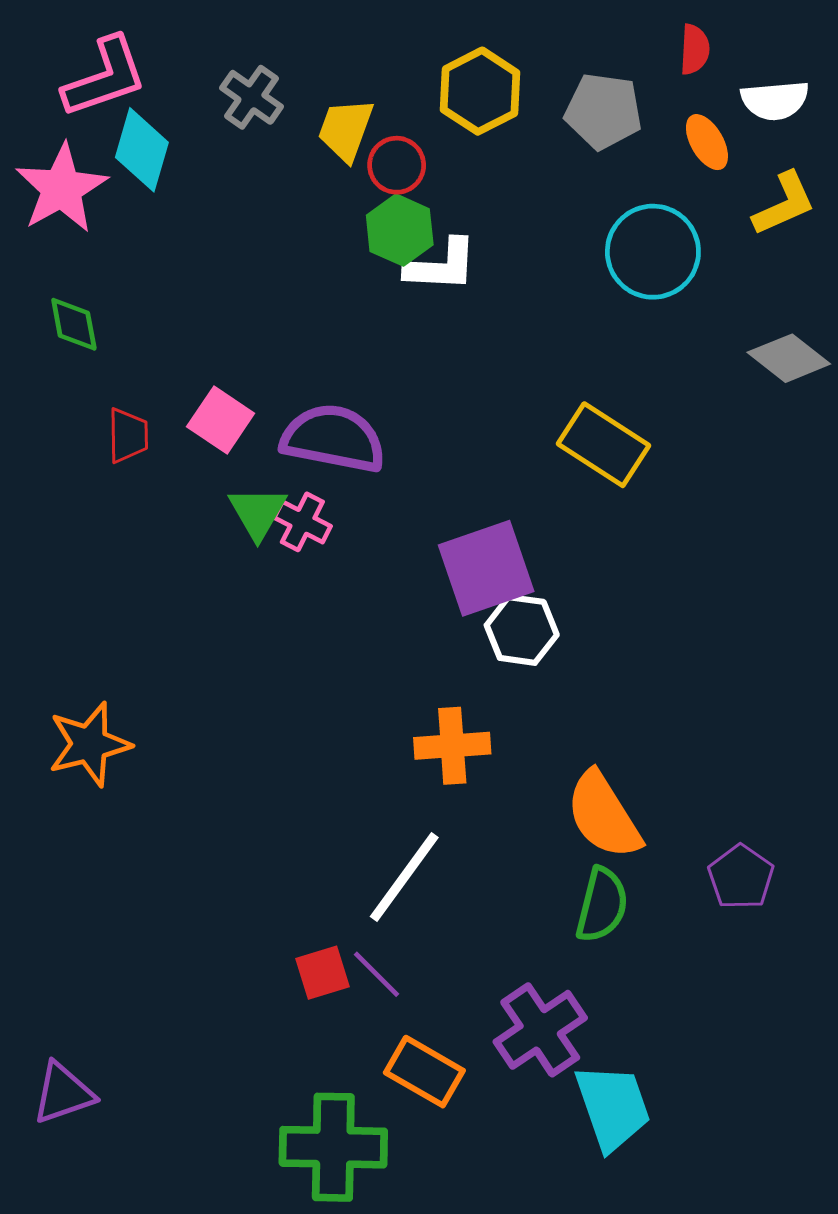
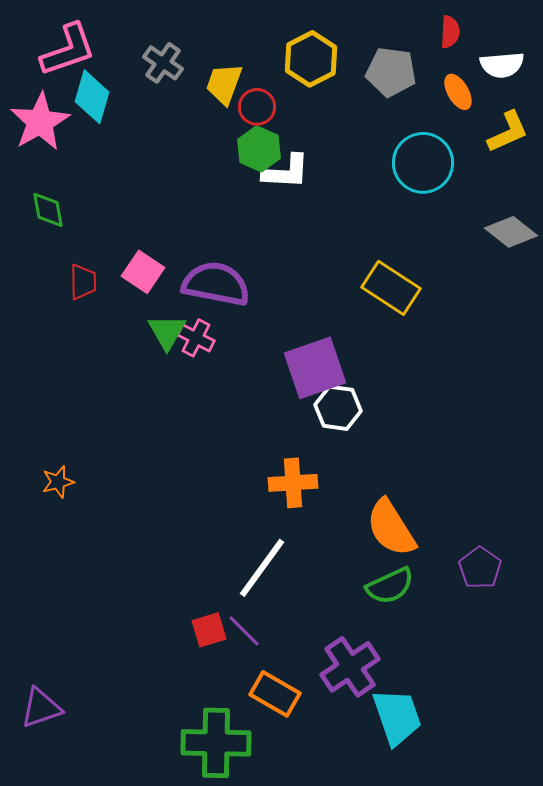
orange star: (89, 744) -> (58, 482), size x0.6
green semicircle: (602, 905) -> (390, 586), turned 51

